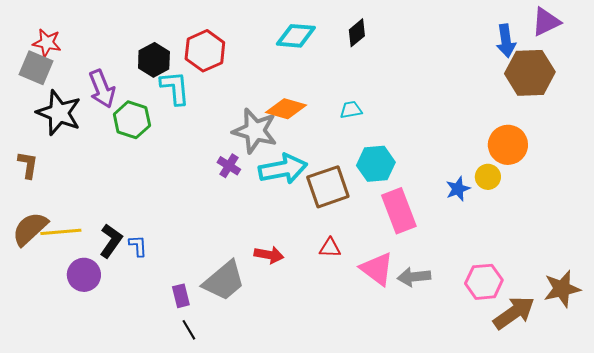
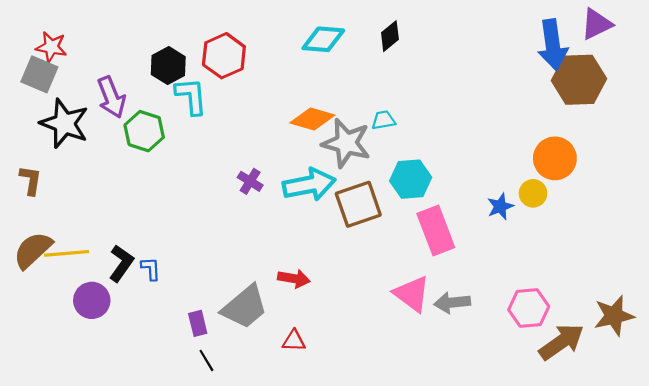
blue arrow: (506, 41) -> (553, 45), size x1.4
gray star: (255, 131) -> (346, 143), moved
red triangle: (330, 248) -> (294, 341), moved

